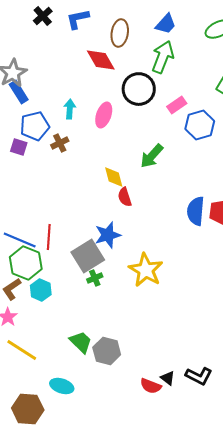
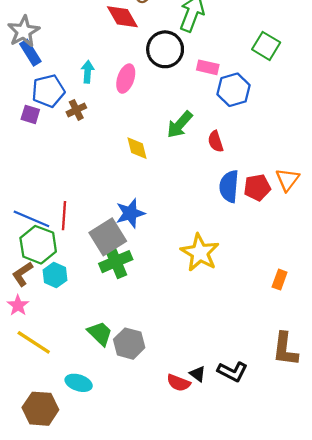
pink rectangle: (177, 105) -> (208, 67), turned 48
red semicircle: (125, 197) -> (216, 141), moved
yellow star: (146, 270) -> (200, 253), moved
green cross: (95, 278) -> (116, 262), size x1.8

